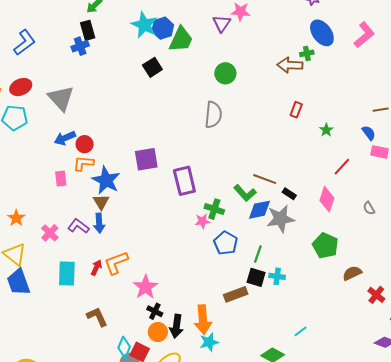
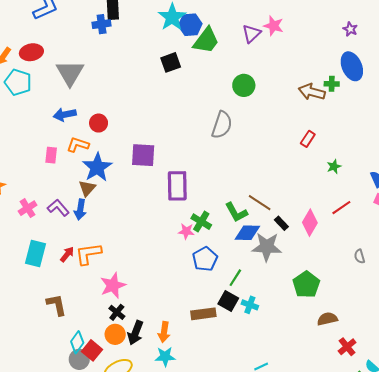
red circle: (85, 144) -> (99, 123), moved
pink diamond: (327, 199) -> (310, 223), moved
orange arrow: (203, 320) -> (164, 332), size x0.7

